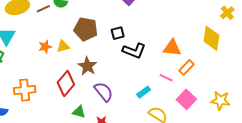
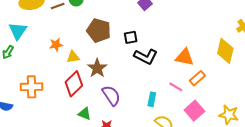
yellow triangle: (63, 46) -> (73, 57), moved
cyan rectangle: (144, 92) -> (152, 99), turned -48

